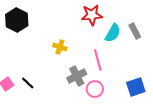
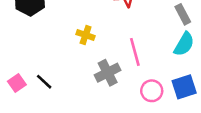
cyan semicircle: (113, 33) -> (184, 44), moved
pink circle: (95, 89) -> (152, 91), moved

